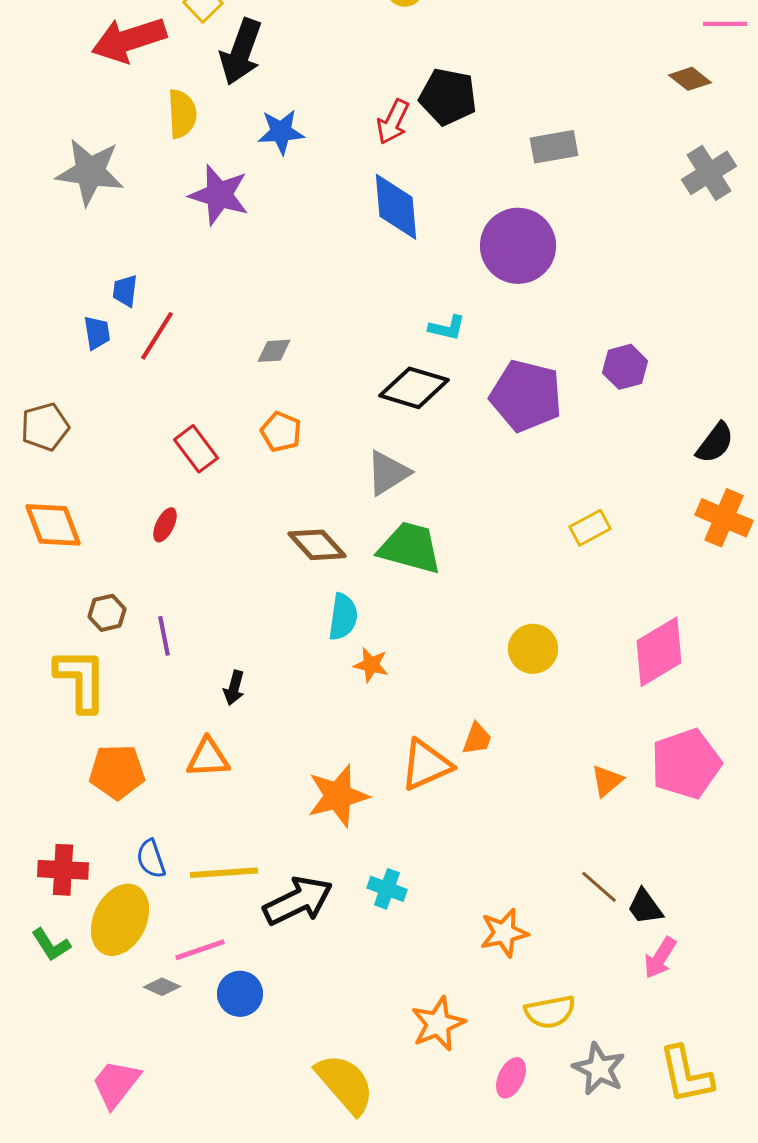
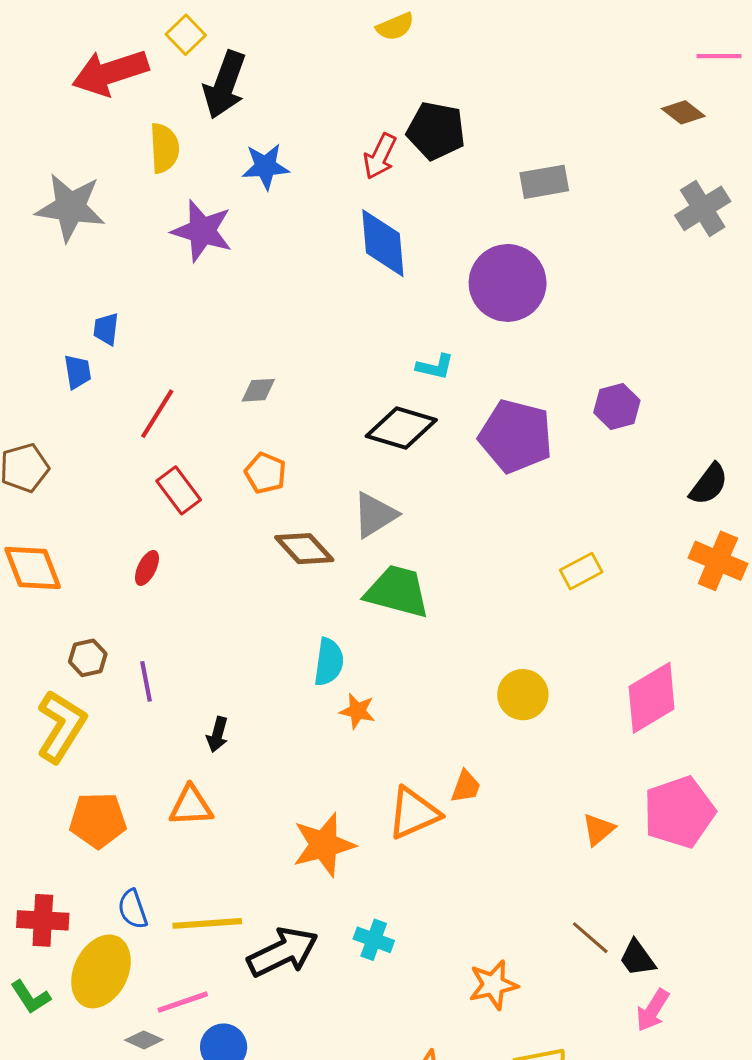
red line: (157, 336) -> (157, 414), moved
brown diamond: (317, 545) -> (304, 549), moved
yellow L-shape: (81, 680) -> (61, 726), turned 32

